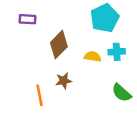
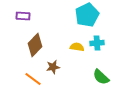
brown diamond: (59, 45) -> (35, 45), moved
orange line: (40, 95) -> (33, 79), turned -42

